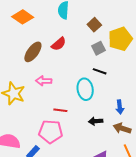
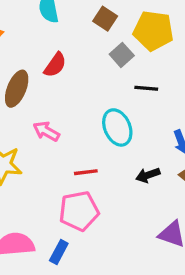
yellow pentagon: (120, 39) -> (153, 31), turned -30
black line: (100, 71) -> (146, 88), moved
pink arrow: (44, 81) -> (46, 131), turned 42

